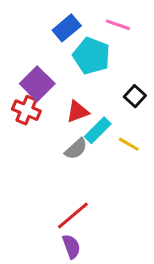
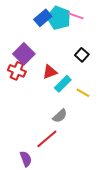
cyan pentagon: (91, 56) -> (59, 18), moved
black square: (135, 96) -> (82, 55), moved
gray semicircle: (76, 149) -> (60, 116), moved
purple semicircle: (71, 247) -> (26, 159), moved

